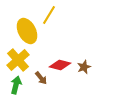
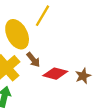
brown arrow: (41, 78) -> (33, 60), moved

